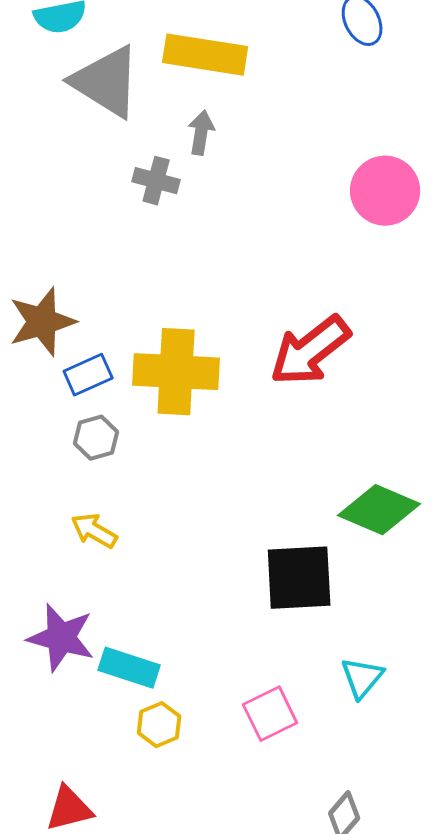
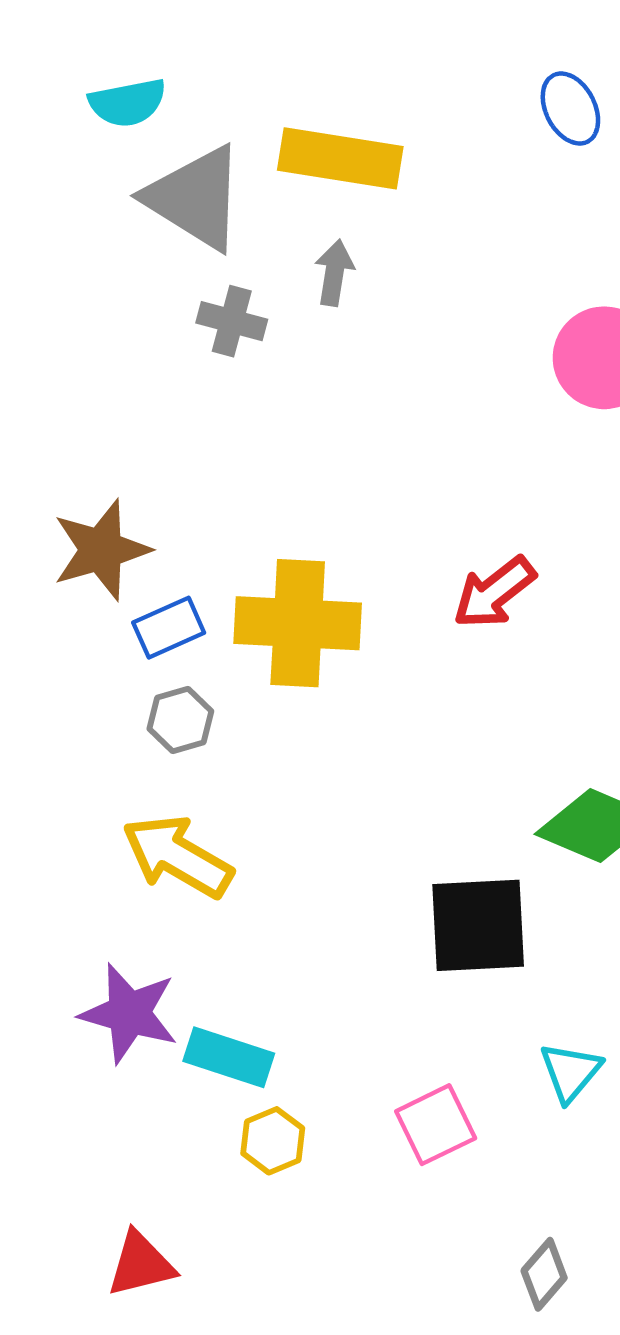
gray cross: (156, 181) -> (232, 321), moved
red arrow: (310, 351) -> (494, 592), size x0.7
yellow arrow: (94, 531) -> (177, 856), size x1.6

